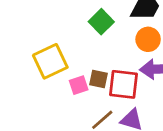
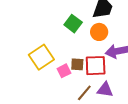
orange circle: (148, 39) -> (99, 32), moved

